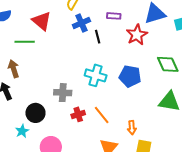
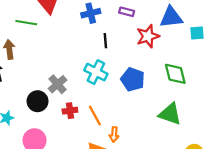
black line: (98, 37) -> (105, 41), moved
gray cross: (63, 93) -> (58, 84), turned 36
black circle: (35, 113) -> (38, 101), moved
orange arrow: (132, 128) -> (114, 135), moved

